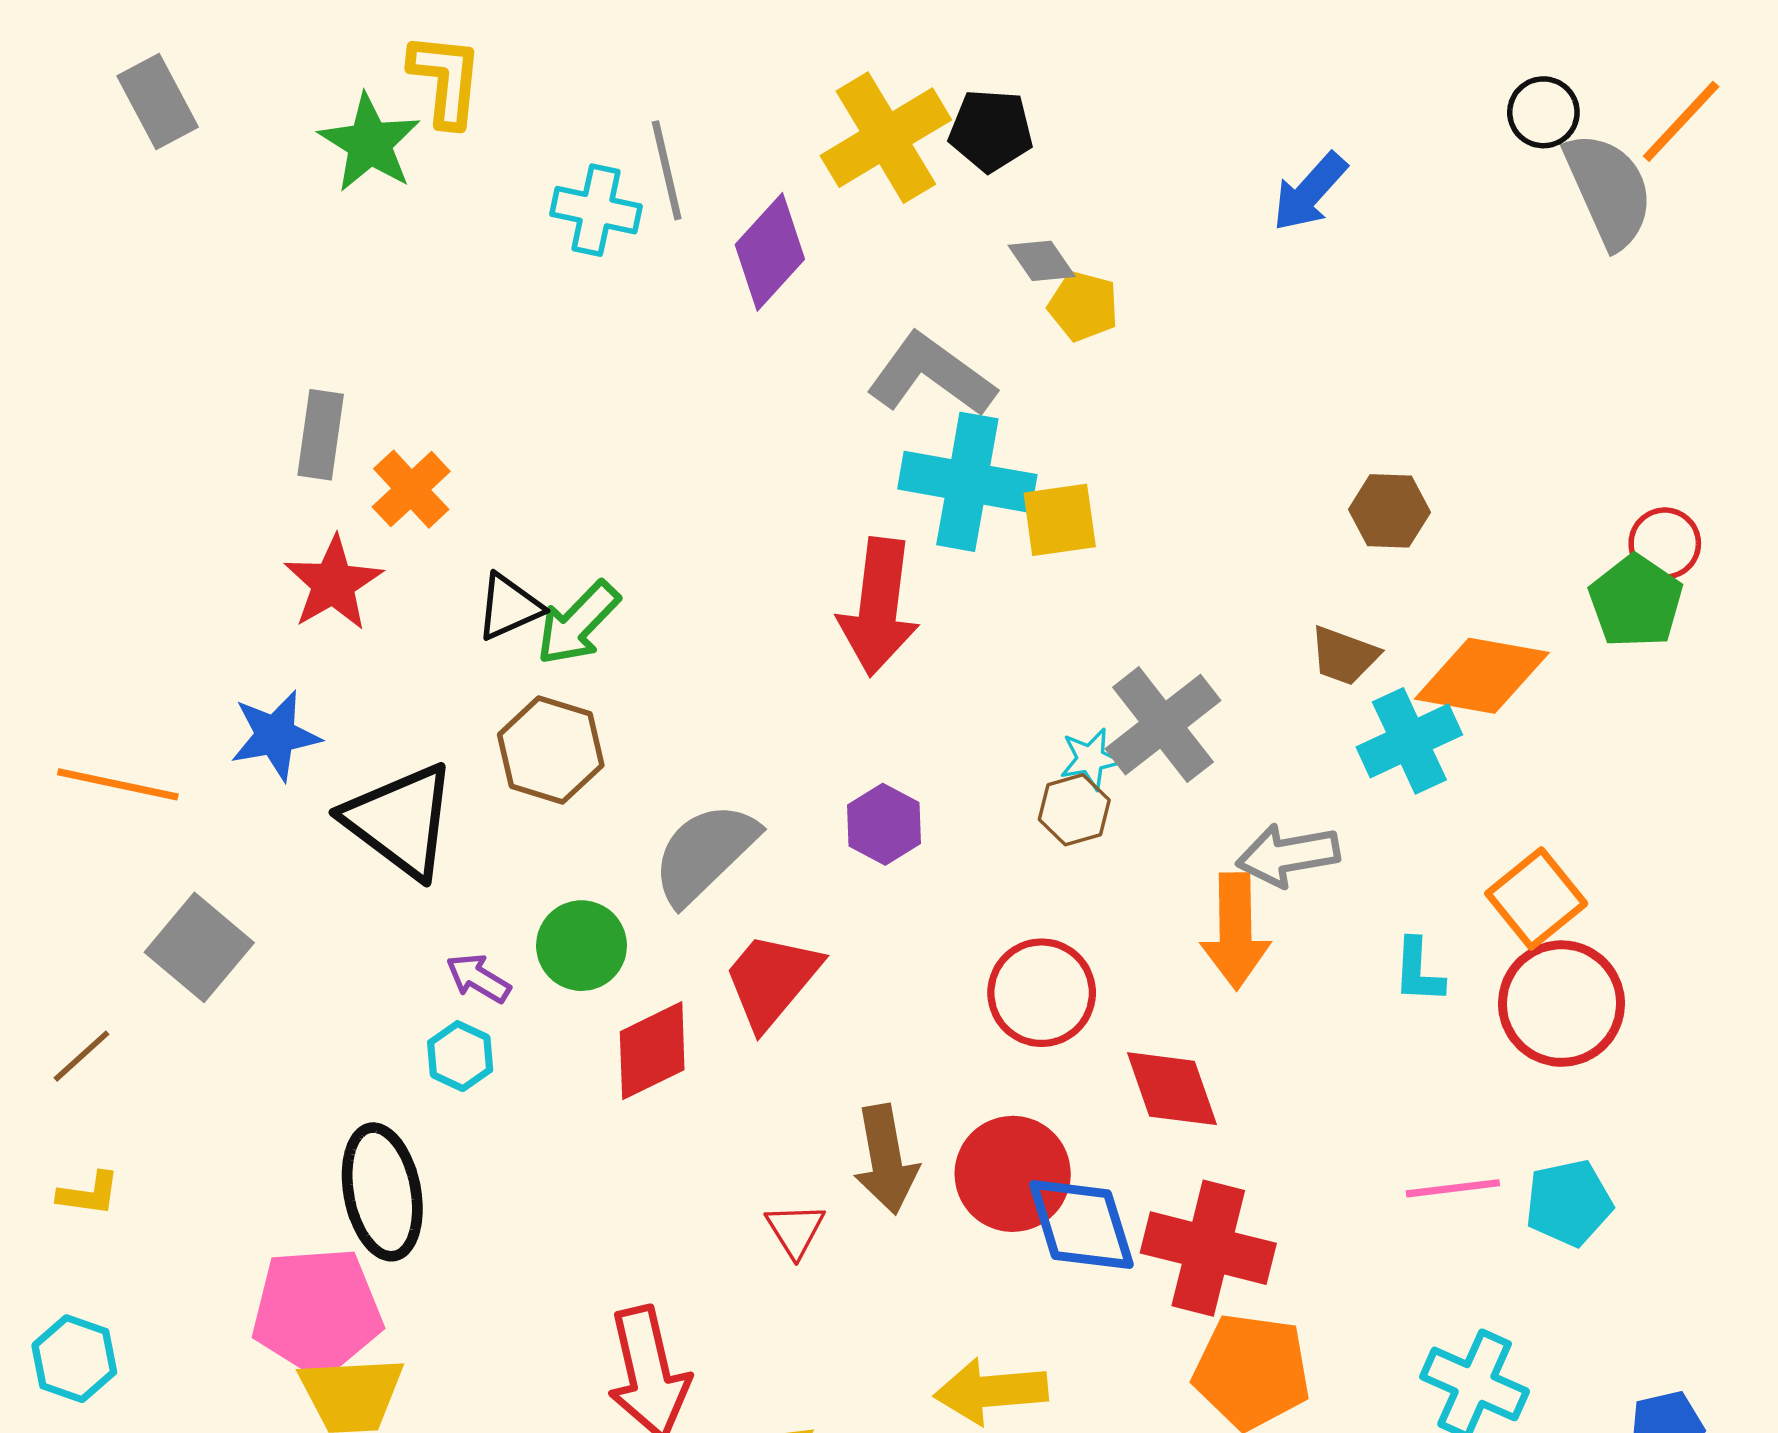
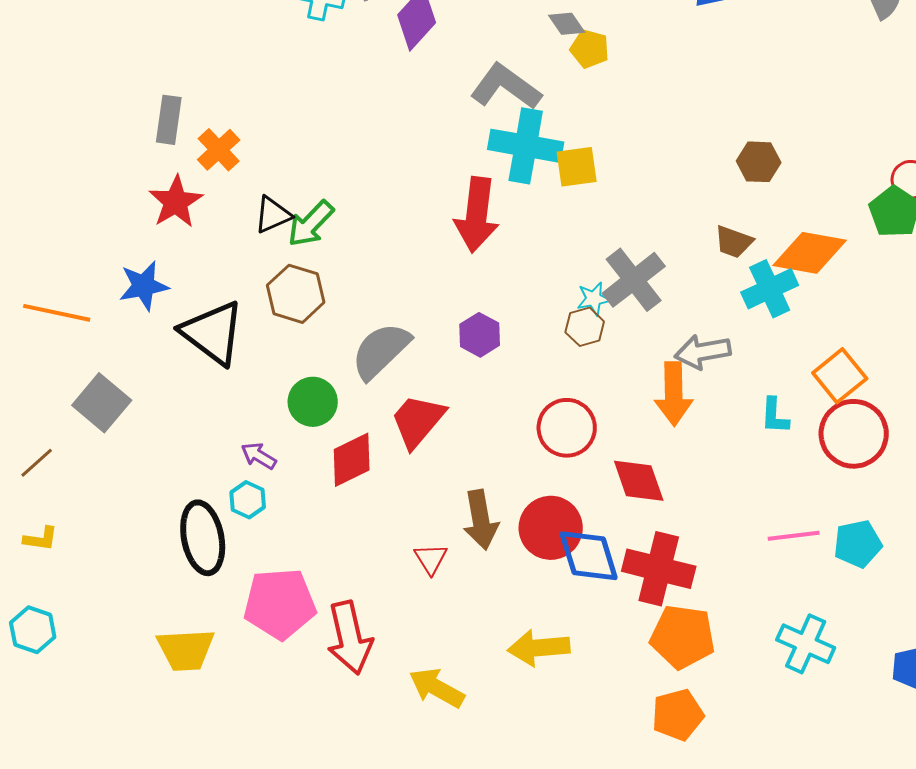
purple arrow: (478, 978) -> (259, 456), moved
cyan hexagon: (460, 1056) -> (248, 500), moved
pink pentagon: (317, 1312) -> (280, 604), moved

